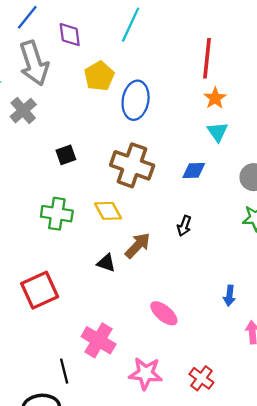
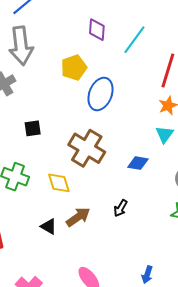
cyan line: (131, 25) -> (134, 40), moved
purple diamond: (70, 35) -> (97, 30), moved

